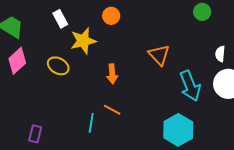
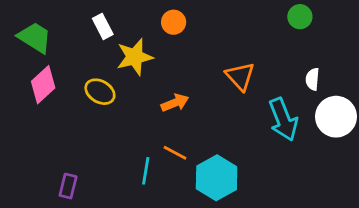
white semicircle: (220, 54) -> (312, 79), moved
orange arrow: (112, 74) -> (175, 103), turned -108
cyan hexagon: (178, 130) -> (217, 178), moved

